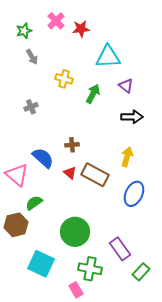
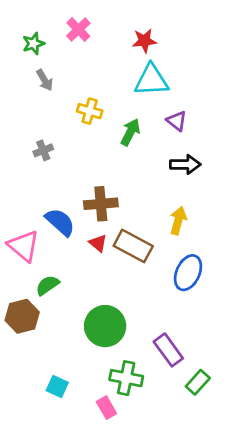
red star: (81, 29) -> (144, 41), moved
brown cross: (72, 145) -> (101, 204), size x1.6
cyan square: (41, 264) -> (57, 386), moved, size x0.6

